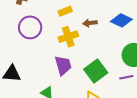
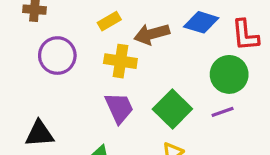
brown arrow: (90, 23) -> (152, 34), size x1.5
yellow cross: (68, 37) -> (120, 61), turned 36

